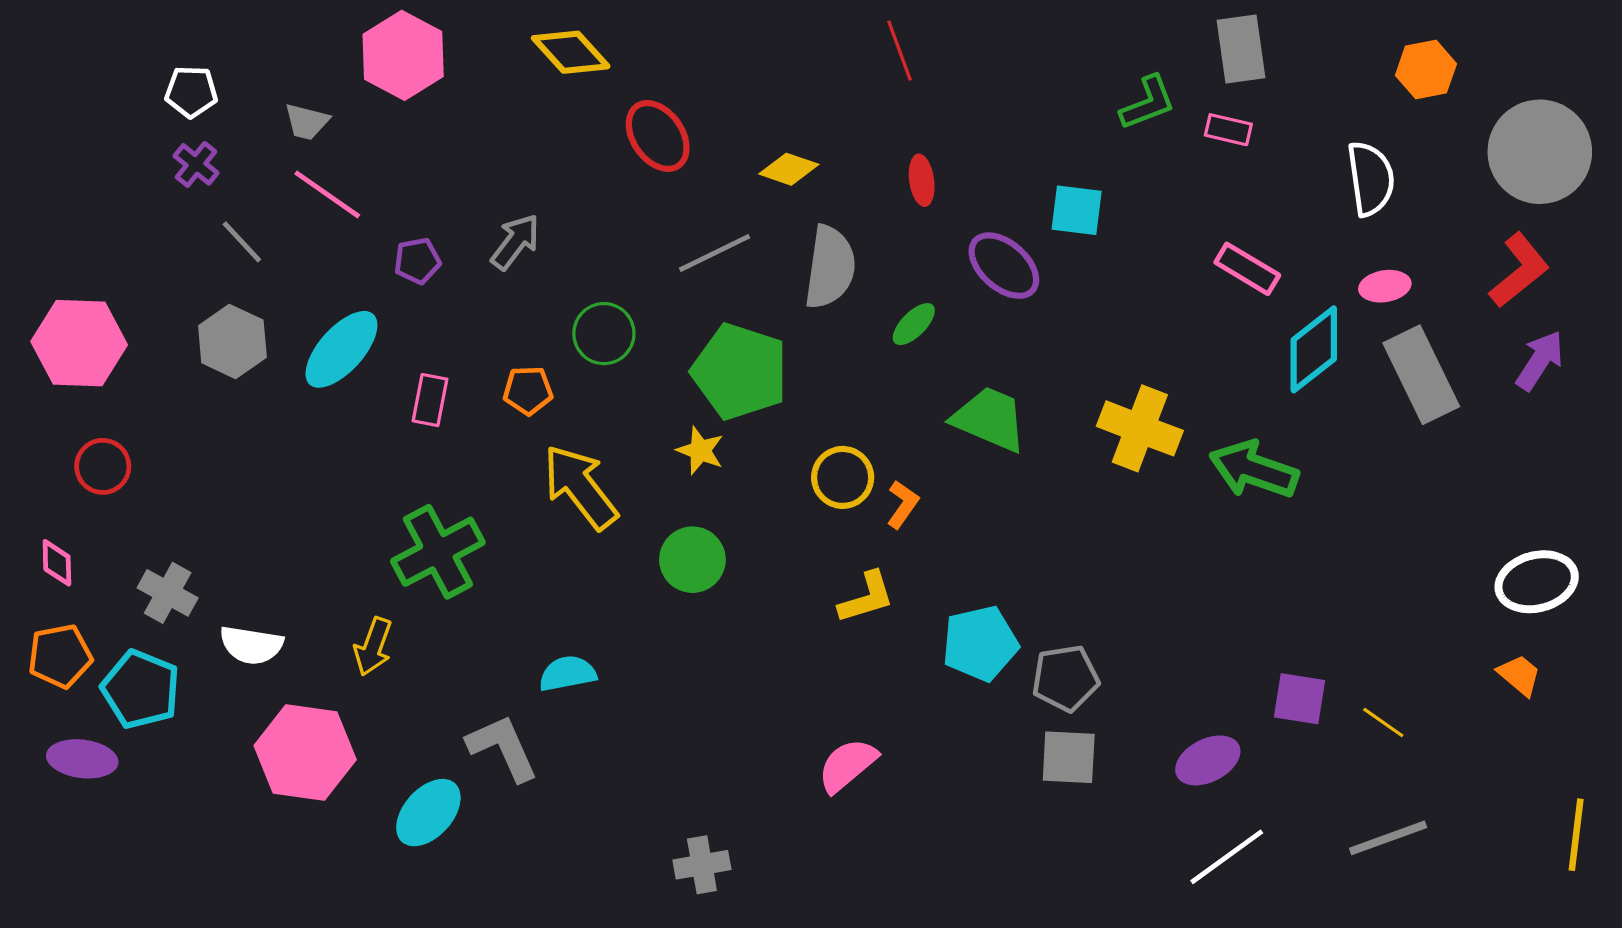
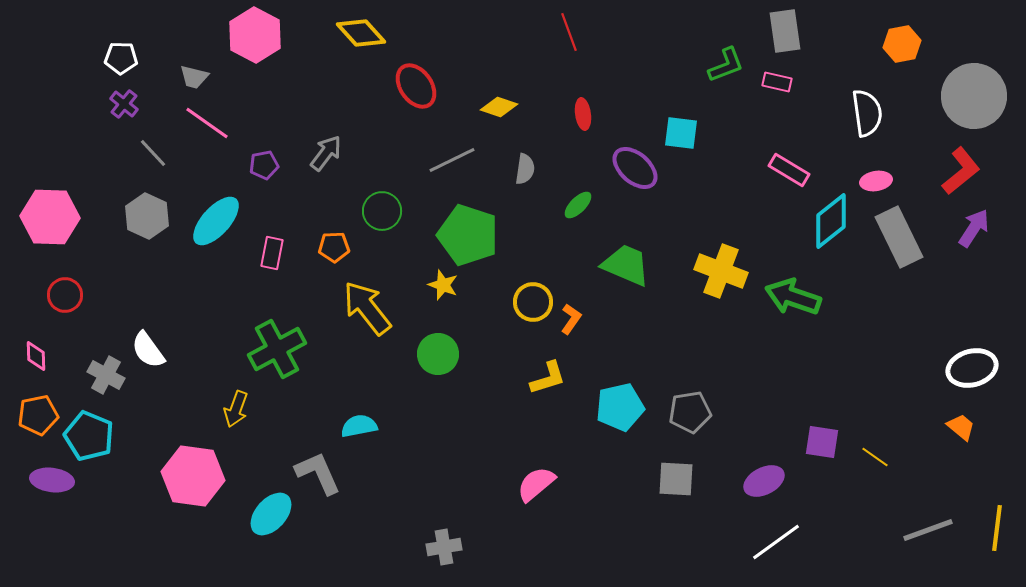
gray semicircle: (830, 267) -> (525, 169), size x0.6
white semicircle: (251, 645) -> (148, 350), moved, turned 45
gray pentagon: (1066, 678) -> (690, 412), moved
gray line: (1388, 838) -> (928, 530), moved

